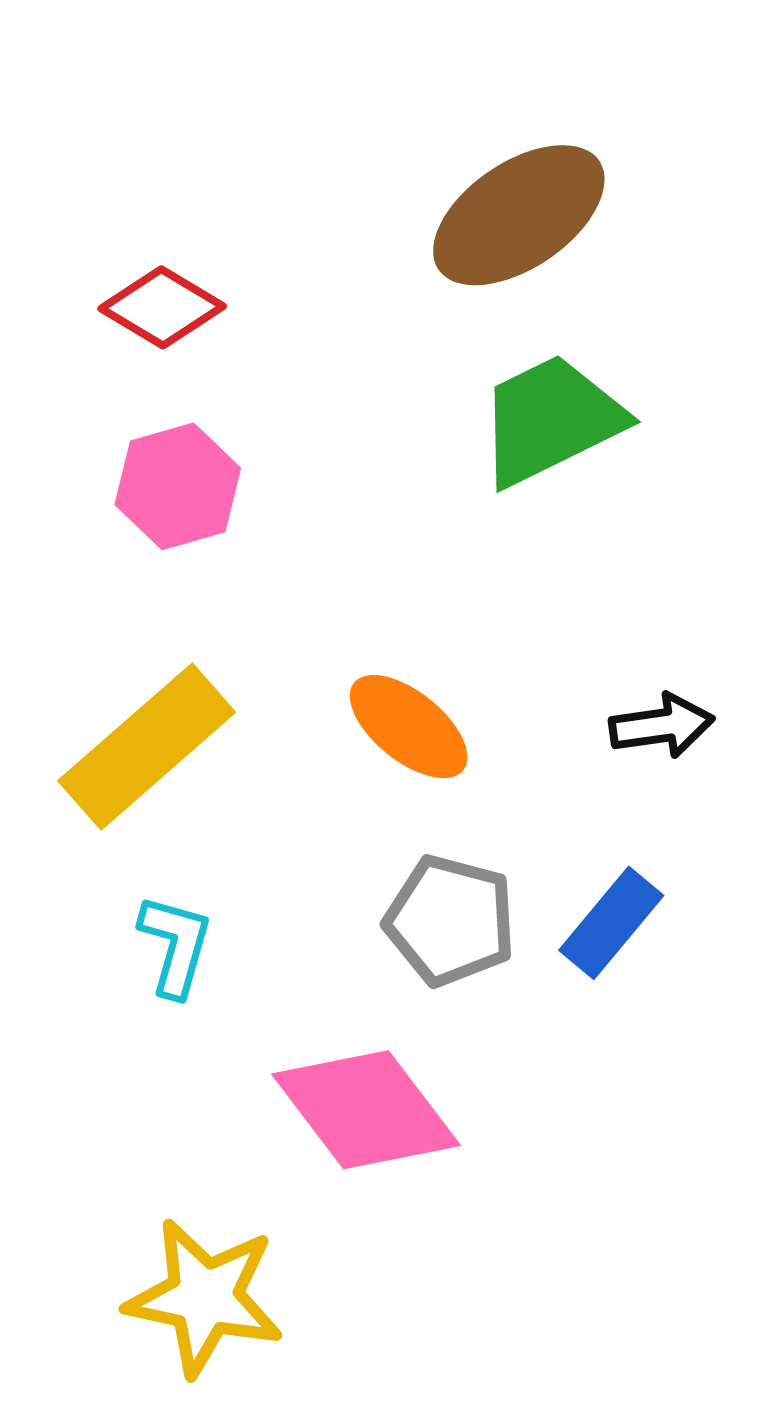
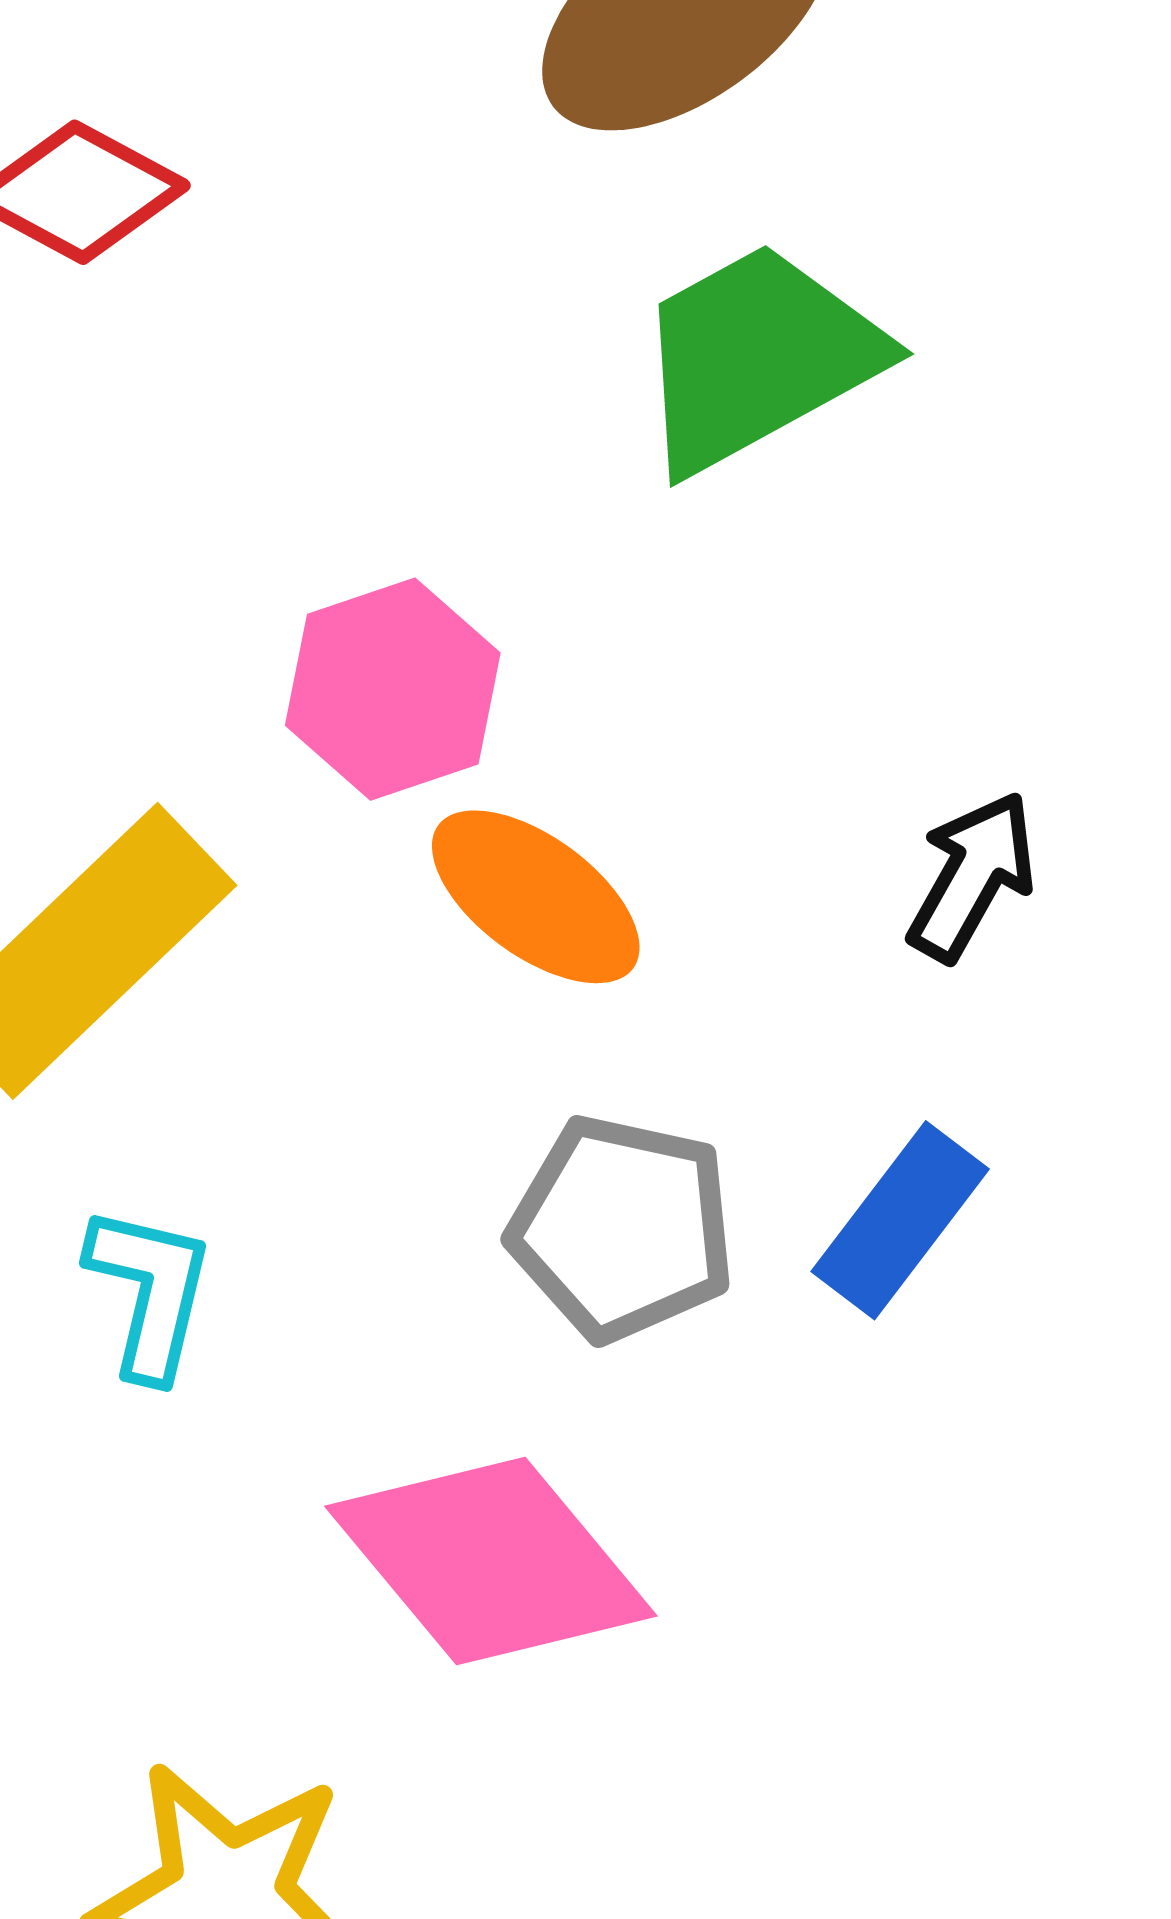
pink hexagon: (178, 486) -> (393, 689), moved
black arrow: (662, 726) -> (972, 876), turned -50

